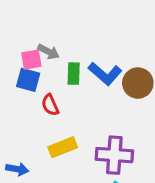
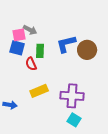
green rectangle: (74, 74) -> (40, 51), moved
blue L-shape: (105, 74) -> (66, 44), turned 125

